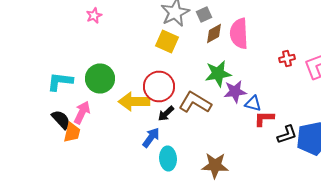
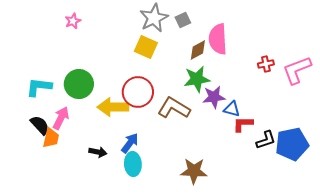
brown diamond: (214, 34) -> (198, 50), moved
black arrow: (166, 114) -> (98, 152), moved, turned -126
cyan ellipse: (168, 158) -> (133, 164), moved

